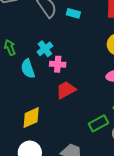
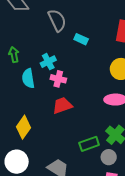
cyan rectangle: (73, 13) -> (81, 39), moved
yellow diamond: (31, 118) -> (24, 127), turned -40

